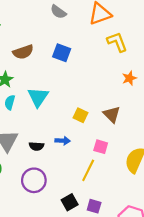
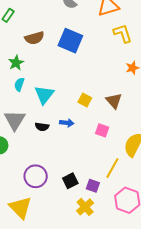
blue square: (62, 53) -> (70, 41), size x1.4
cyan triangle: (38, 97) -> (44, 95), moved
yellow line: (88, 170) -> (112, 168), moved
purple circle: (34, 180) -> (36, 176), moved

